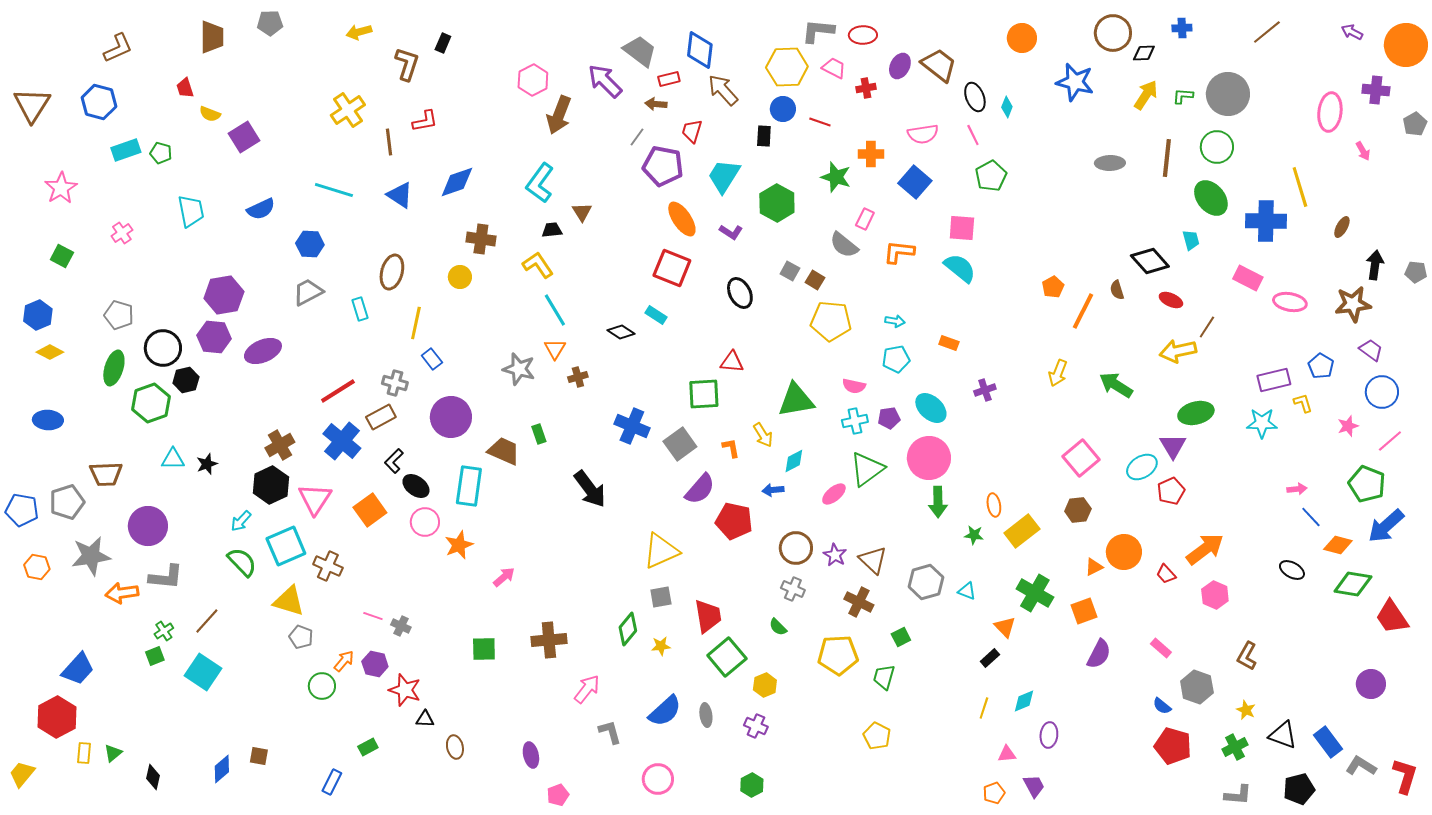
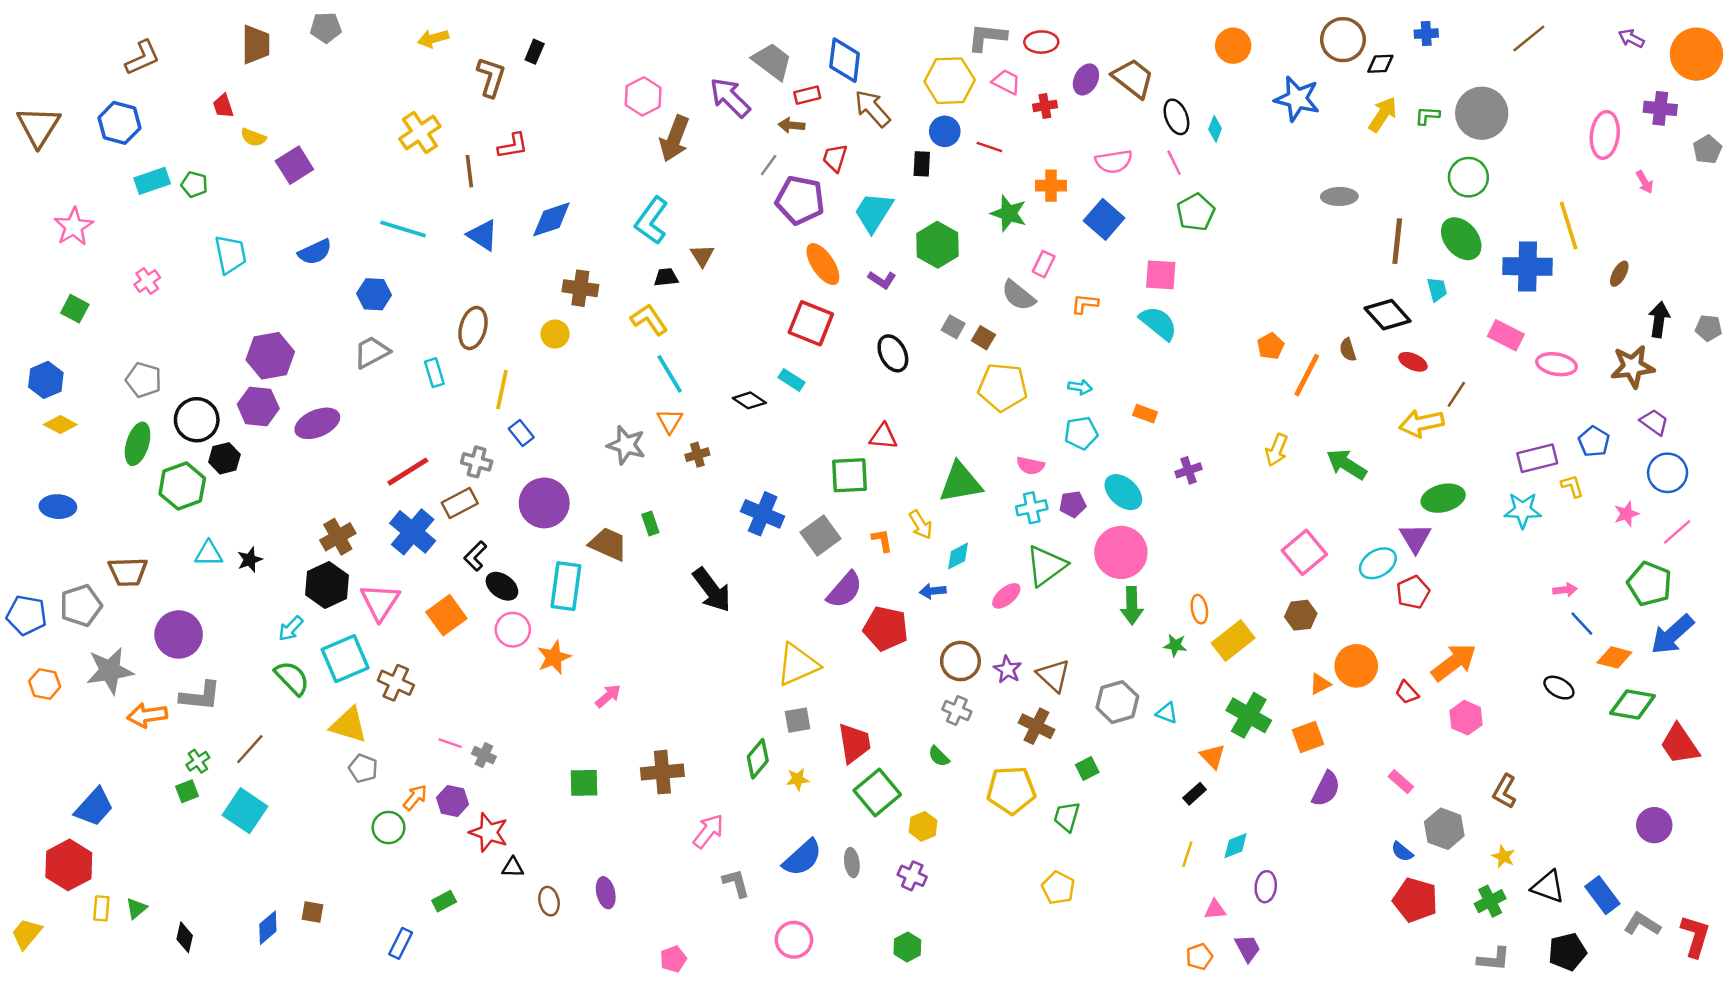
brown line: (1167, 158) -> (1397, 241), moved
orange L-shape: (899, 252) -> (1085, 304), size x0.7
purple ellipse: (531, 755) -> (606, 893), moved

